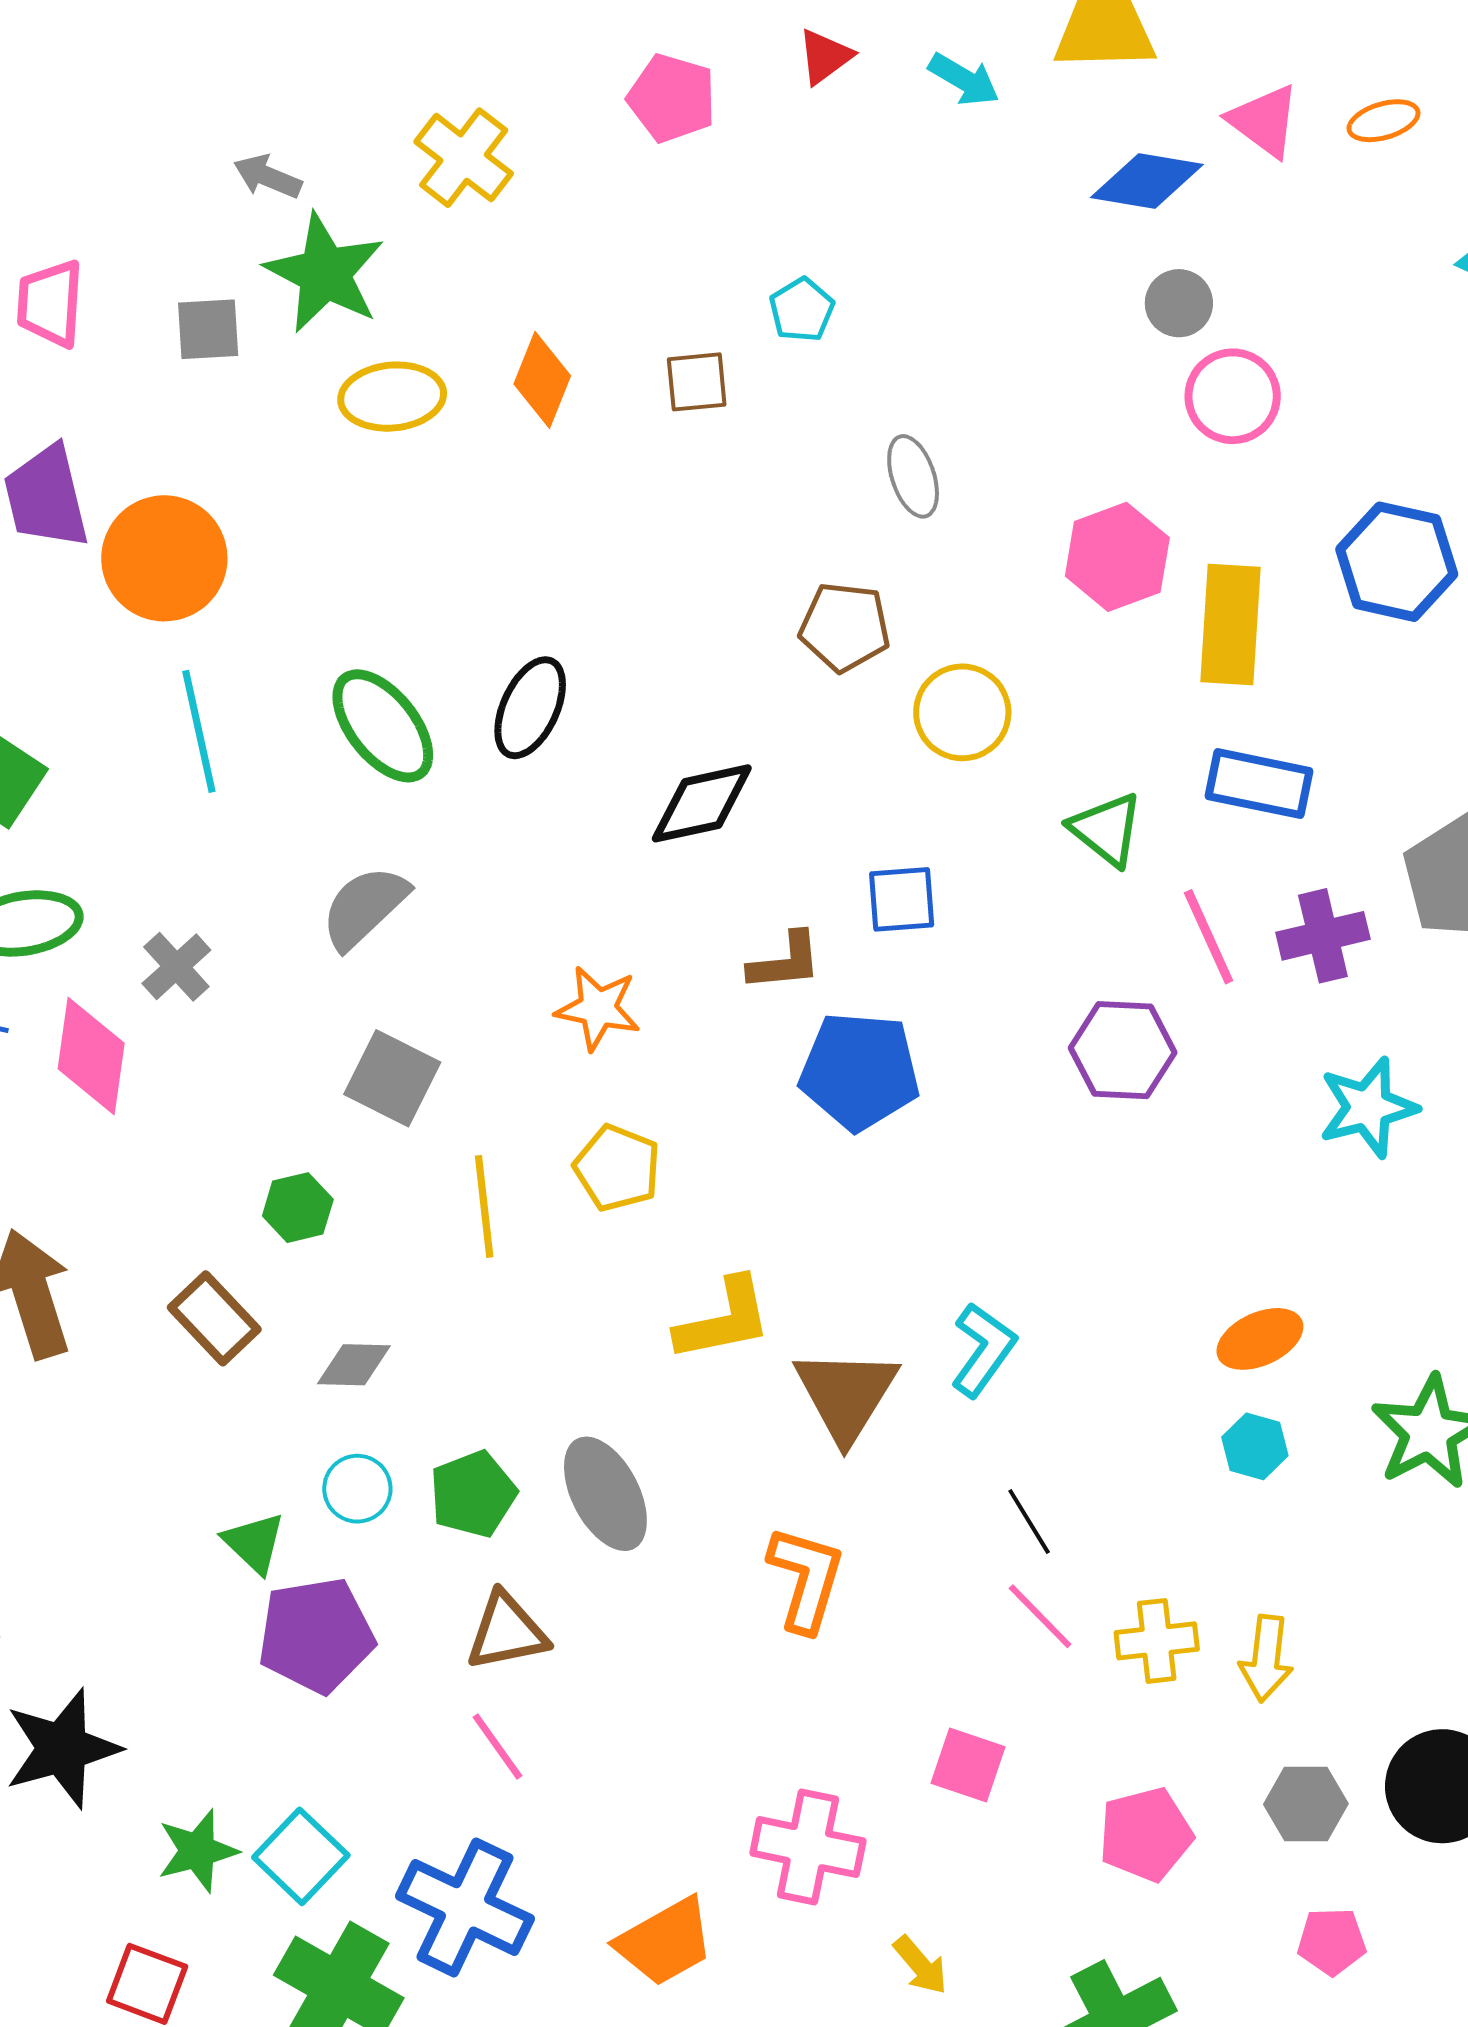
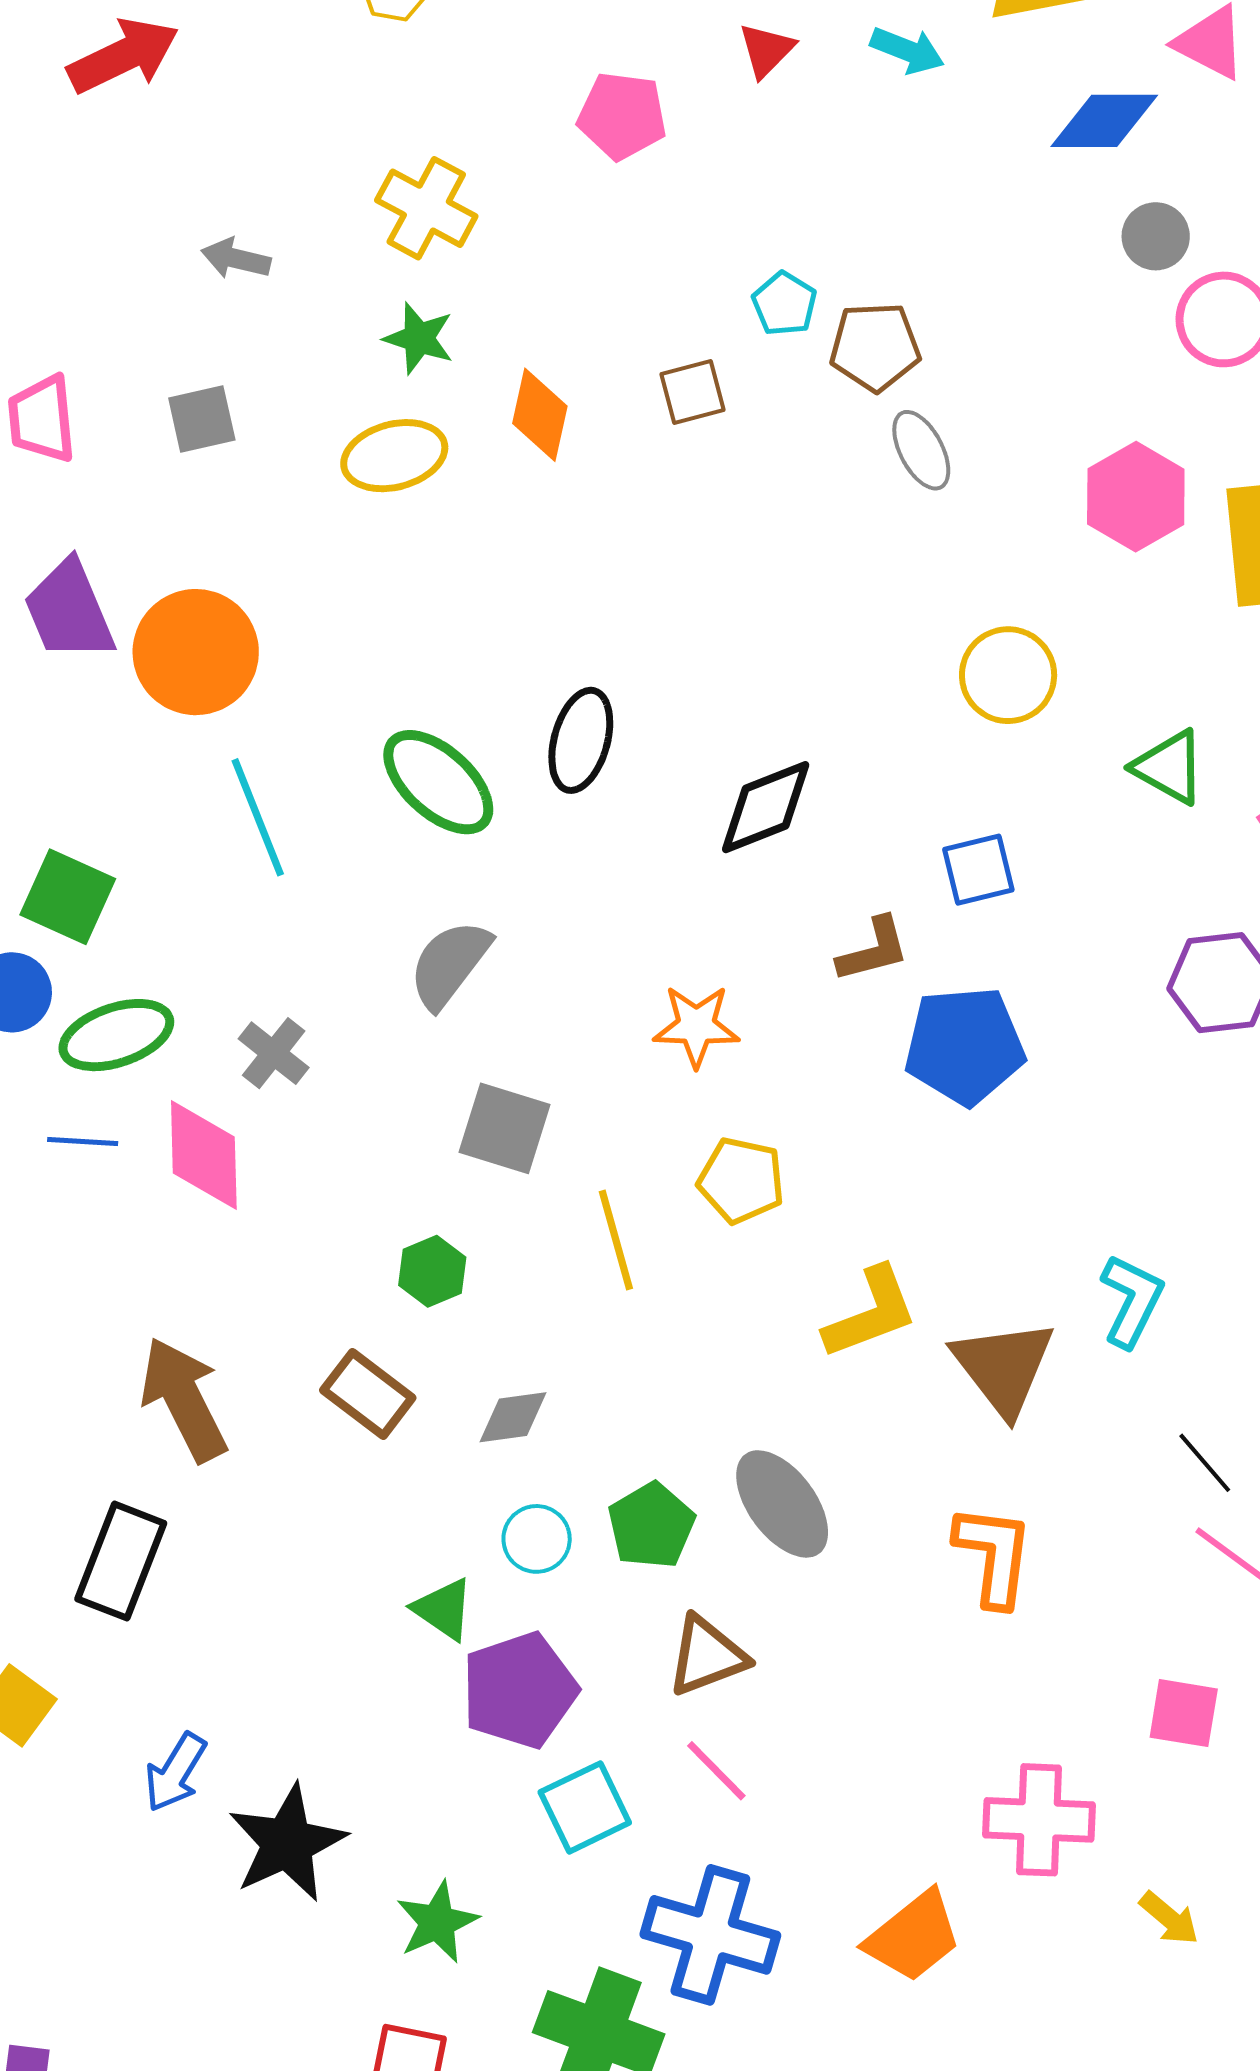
green star: (325, 273) -> (419, 338), moved, size x0.6
brown pentagon: (845, 627) -> (875, 347), moved
cyan square: (301, 1856) -> (585, 1807), moved, turned 30

